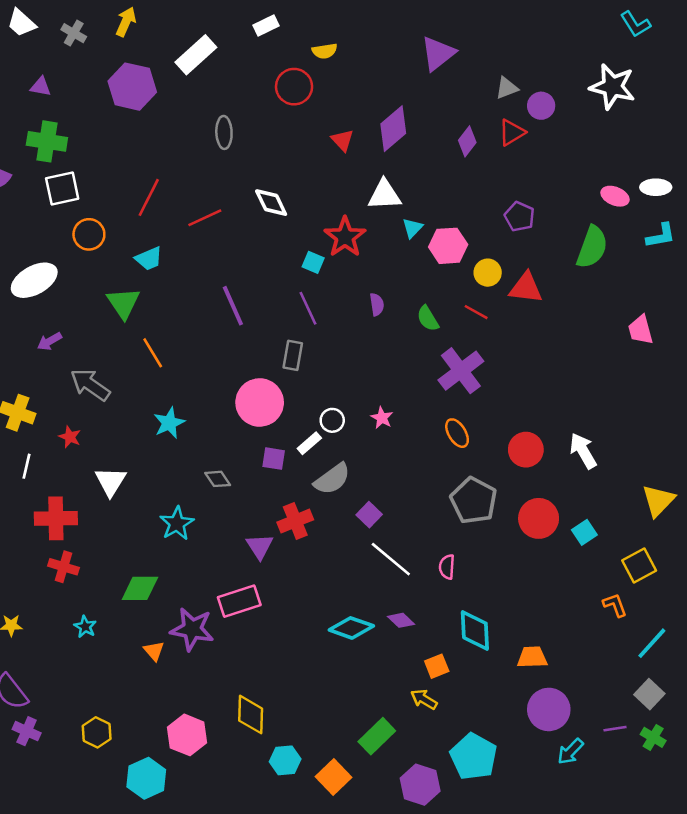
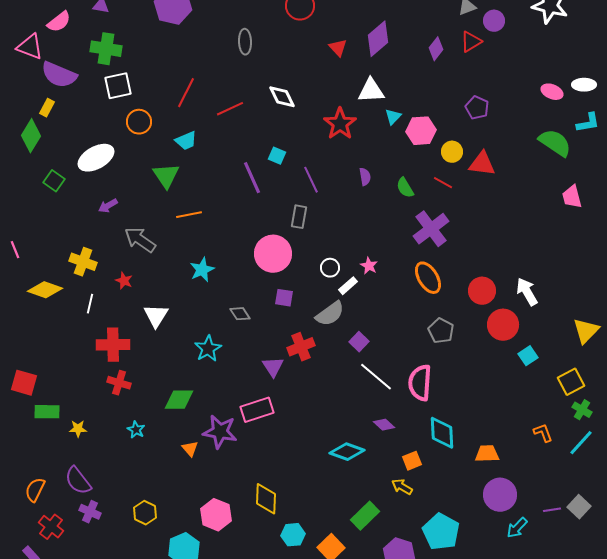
green semicircle: (592, 247) -> (555, 143), moved, turned -76
cyan square: (313, 262) -> (277, 156), moved
orange line: (153, 353) -> (189, 215), turned -70
orange ellipse: (457, 433) -> (428, 278), size x1.4
white rectangle: (309, 443) -> (348, 286), moved
gray pentagon: (474, 501) -> (441, 331), size x0.7
red circle: (539, 518) -> (503, 325), moved
pink semicircle: (447, 567) -> (420, 383), size x1.8
orange L-shape: (615, 605) -> (543, 433), moved
cyan diamond: (351, 628) -> (347, 452), moved
gray square: (649, 694) -> (579, 507), moved
green cross: (653, 737) -> (582, 410), moved

